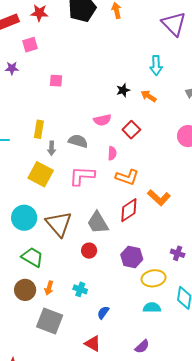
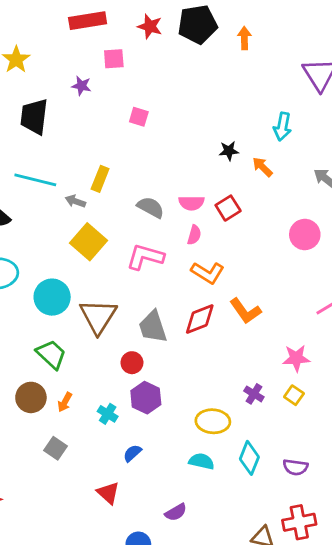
red star: (39, 13) -> (150, 26), moved
pink semicircle: (102, 120) -> (191, 203), moved
gray arrow: (52, 148) -> (75, 201), moved, turned 96
purple hexagon: (132, 257) -> (146, 398), moved
gray square: (50, 321) -> (56, 448), size x0.6

